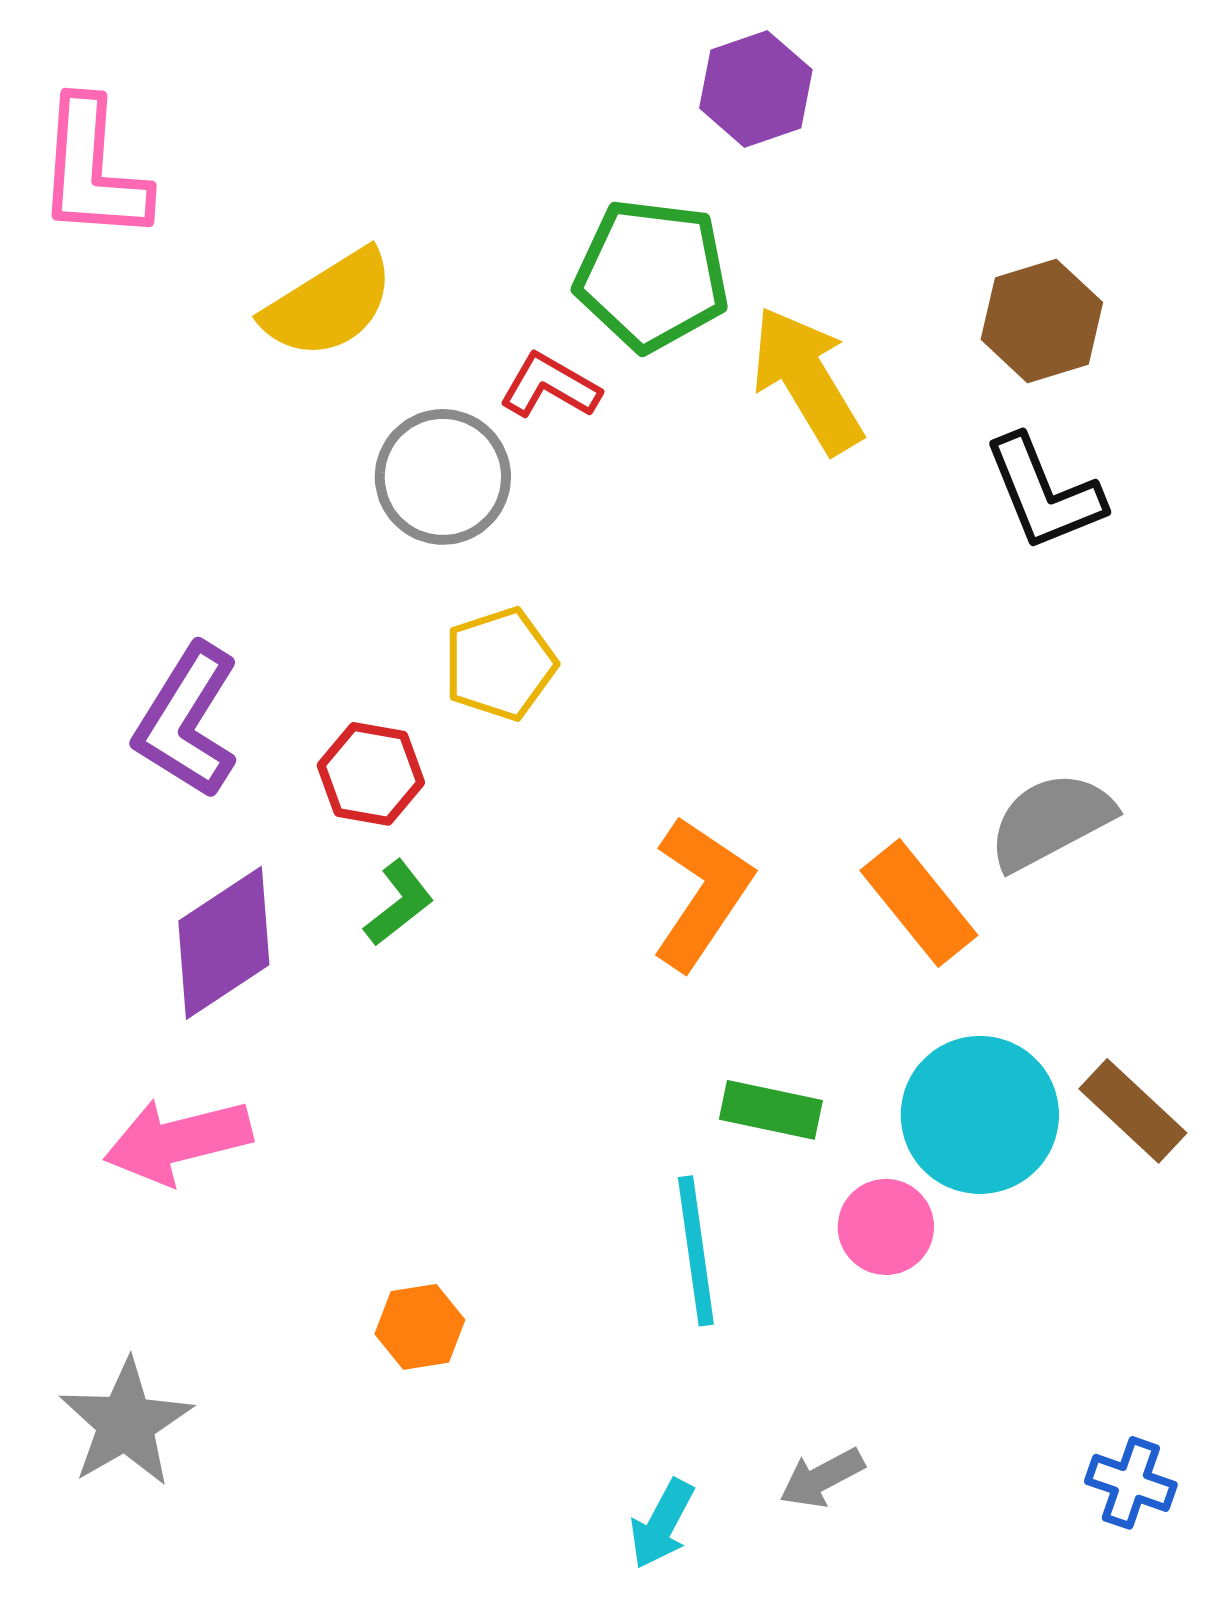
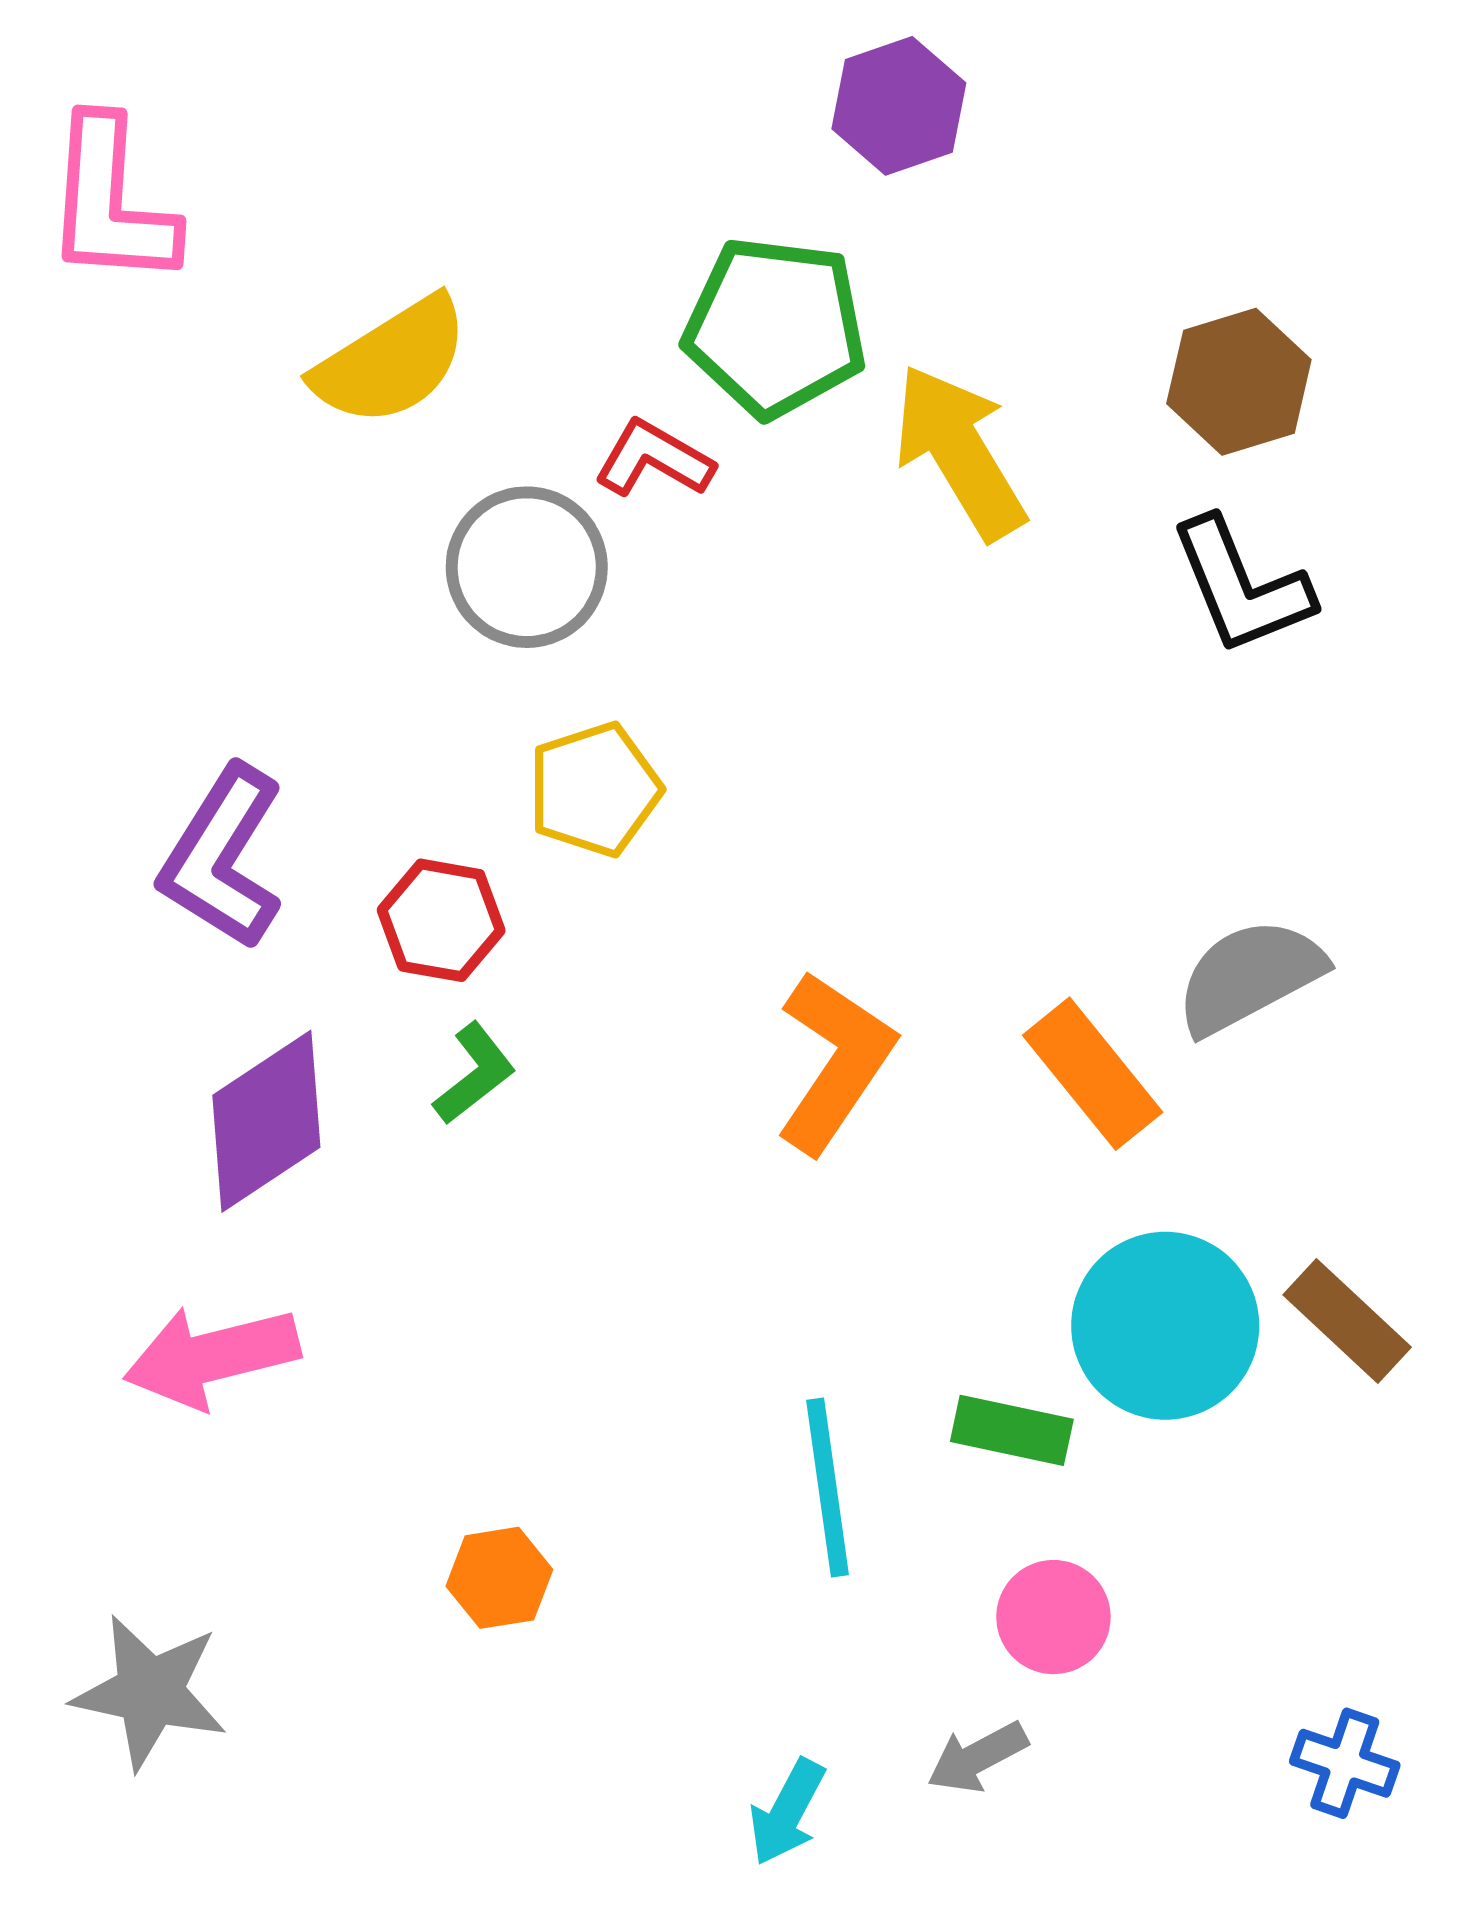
green rectangle: (771, 1110) -> (1012, 1430), moved
pink circle: (886, 1227) -> (1053, 1617), moved
gray star: (126, 1423) -> (150, 1692), turned -30

